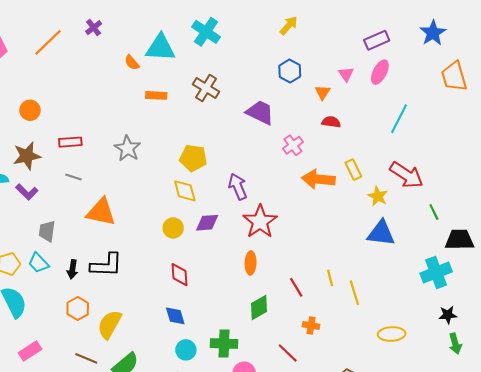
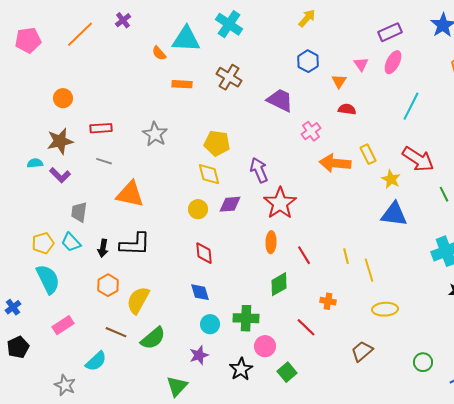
red line: (296, 287) -> (304, 255), moved
yellow ellipse: (392, 334) -> (385, 309), moved

